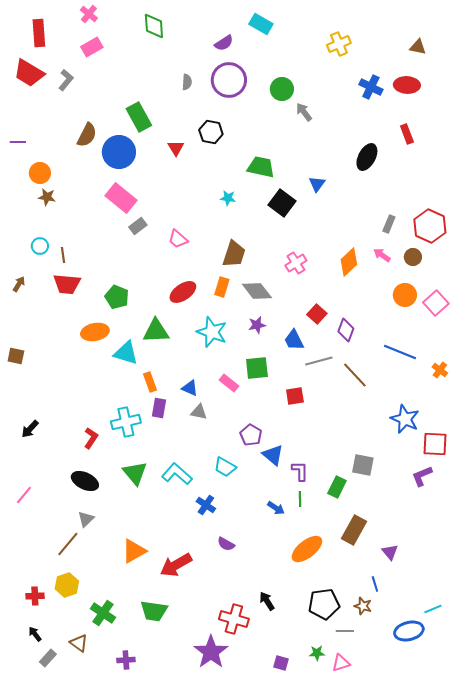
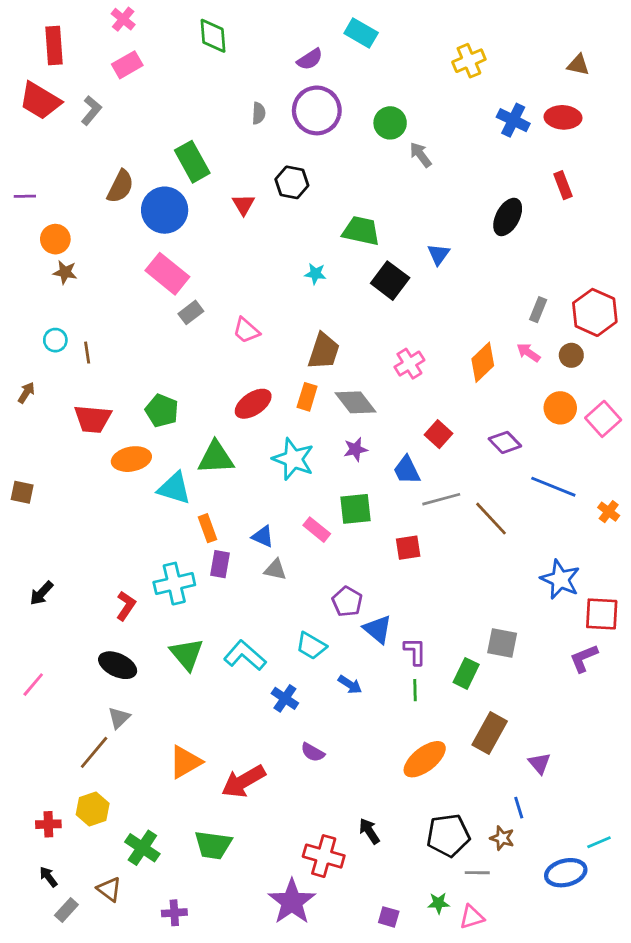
red trapezoid: (67, 284) -> (93, 419), moved
purple diamond: (346, 330) -> (505, 442), moved, turned -65
blue arrow: (276, 508) -> (350, 685), moved

